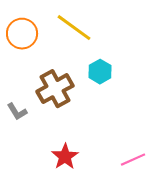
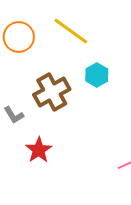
red star: (65, 157) -> (39, 150), moved

